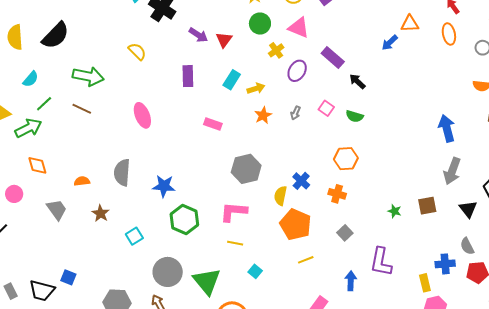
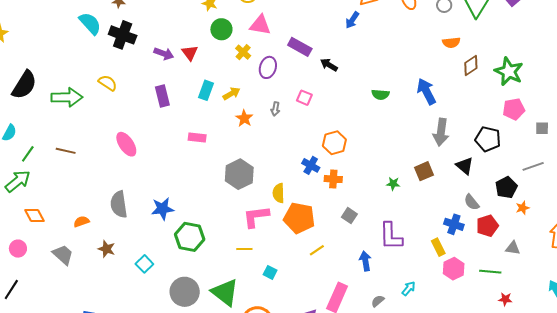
green arrow: (88, 76) -> (67, 97), moved
green semicircle: (355, 116) -> (380, 94), moved
blue cross: (301, 181) -> (311, 165), moved
pink L-shape: (233, 212) -> (256, 217), moved
blue cross: (445, 264) -> (454, 224), turned 36

